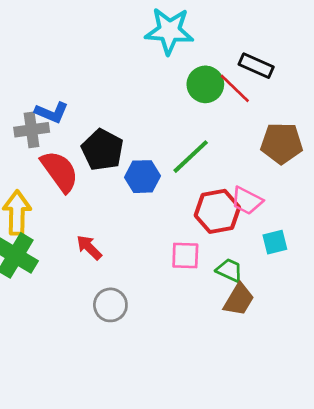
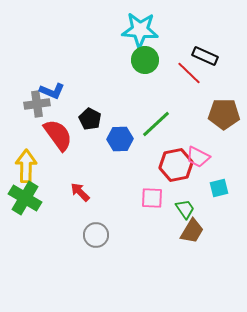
green circle: (205, 84) -> (145, 60), moved
black pentagon: (102, 150) -> (90, 119), size x0.7
green trapezoid: (229, 270) -> (185, 209), turned 30

